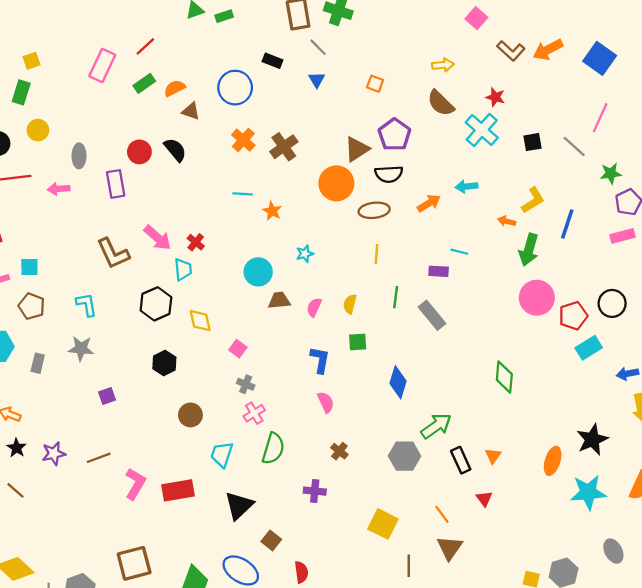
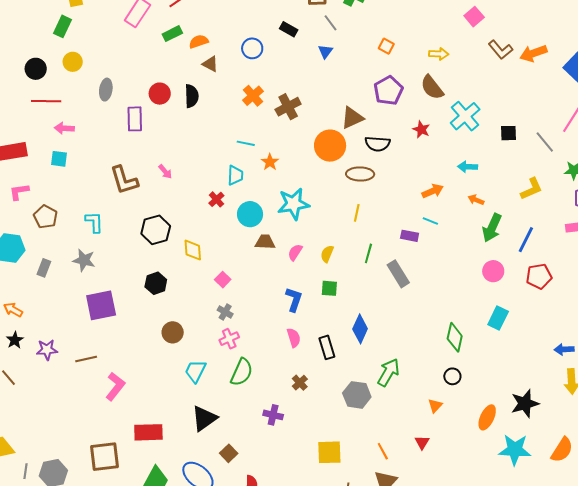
orange square: (375, 84) -> (386, 46), moved
blue circle: (235, 88) -> (252, 48), size x0.7
red star: (495, 97) -> (421, 129), moved
purple pentagon: (394, 135) -> (388, 91), moved
black semicircle: (175, 150) -> (192, 96), turned 30
cyan arrow: (466, 186) -> (468, 167), moved
pink arrow: (59, 189) -> (64, 128), moved
yellow L-shape: (533, 200) -> (531, 189), moved
orange arrow: (429, 203) -> (433, 191), moved
blue line: (567, 224) -> (526, 240), moved
pink arrow: (157, 238) -> (165, 172), size x0.6
red cross: (196, 242) -> (216, 199), moved
cyan star: (305, 254) -> (293, 204), size x2.0
cyan square: (29, 267) -> (59, 159), moved
cyan trapezoid: (183, 269) -> (235, 175), moved
pink circle: (537, 298) -> (493, 271), size x0.7
black circle: (612, 303) -> (452, 376), moved, size x0.7
red pentagon: (573, 316) -> (539, 276), moved
cyan rectangle: (589, 348) -> (498, 318), moved, turned -40
purple square: (107, 396) -> (101, 305), size x2.0
green arrow: (436, 426) -> (388, 372), turned -32
black rectangle: (461, 460) -> (327, 347), moved
red rectangle: (178, 490) -> (148, 432), moved
yellow square: (383, 524) -> (329, 452), turned -36

